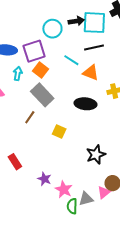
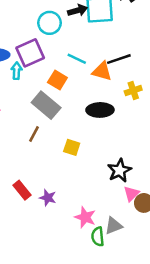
black line: (94, 48) -> (119, 59), moved
orange square: (41, 70) -> (57, 80), moved
cyan arrow: (18, 74) -> (17, 71), moved
purple star: (44, 179) -> (48, 198), moved
pink triangle: (104, 192) -> (131, 194), moved

